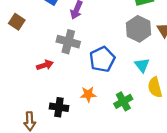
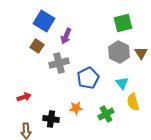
brown square: (17, 22) -> (37, 46), moved
gray cross: (68, 42) -> (59, 63), turned -30
red arrow: (45, 65) -> (24, 97), moved

